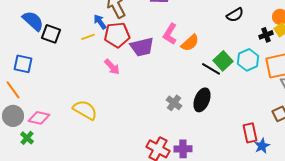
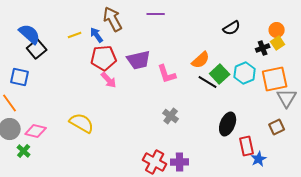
black square: (51, 34) -> (37, 49), moved, turned 30
pink L-shape: (170, 34) -> (167, 74), moved, turned -50
red pentagon: (117, 35) -> (104, 58), moved
yellow line: (88, 37) -> (75, 35), moved
orange semicircle: (190, 43) -> (201, 60), moved
black ellipse: (202, 100) -> (228, 124), moved

